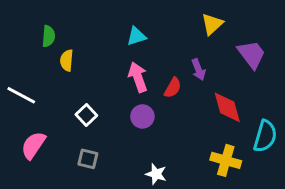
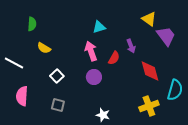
yellow triangle: (212, 24) -> (149, 19), moved, turned -42
cyan triangle: (136, 36) -> (99, 27), moved
yellow semicircle: (67, 60) -> (44, 48), moved, turned -64
pink semicircle: (33, 145) -> (22, 96), turned -30
yellow cross: (226, 160) -> (149, 106), turned -36

